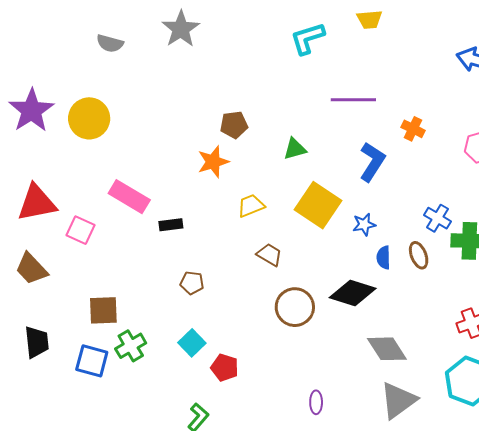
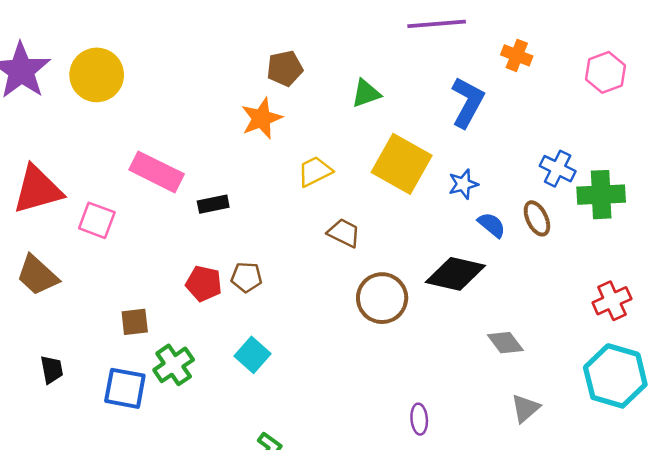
blue semicircle: (383, 257) -> (492, 225), turned 135
brown square: (103, 310) -> (135, 322), size x0.7
black trapezoid: (37, 342) -> (52, 370), size x0.7
gray diamond: (387, 349) -> (505, 343), size x0.7
red pentagon: (225, 368) -> (204, 284), moved
gray triangle: (398, 400) -> (525, 408), size x0.6

